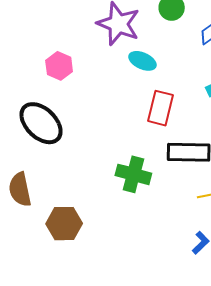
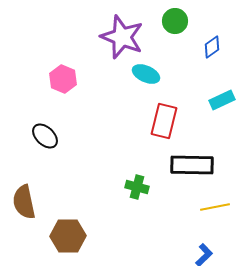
black ellipse: (41, 123) -> (45, 136), size x0.6
green cross: (133, 174) -> (137, 187), size x0.7

